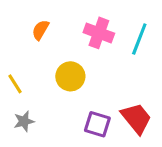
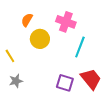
cyan line: (139, 39) -> (80, 47), moved
yellow circle: (70, 76) -> (40, 39), moved

